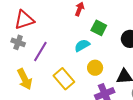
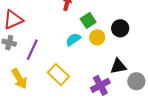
green square: (99, 28) -> (88, 20), turned 35
yellow circle: (95, 68) -> (97, 37), moved

